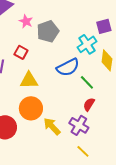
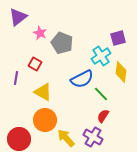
gray pentagon: (48, 31) -> (62, 43), turned -30
yellow triangle: (29, 80) -> (43, 92), turned 30

